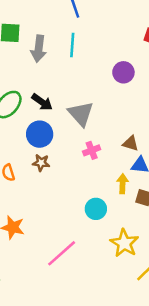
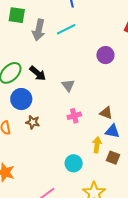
cyan line: (72, 45) -> (66, 29), turned 54
gray triangle: (81, 114) -> (68, 85), size x0.6
blue circle: (40, 134) -> (21, 99), moved

